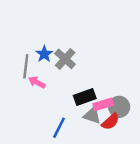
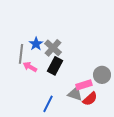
black rectangle: (85, 97) -> (55, 66), moved, turned -42
gray circle: (119, 107) -> (102, 75), moved

